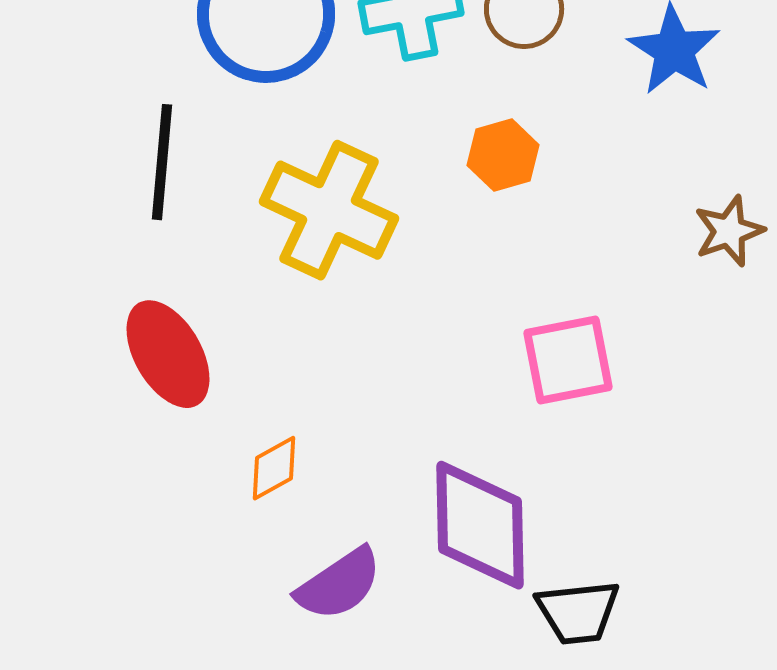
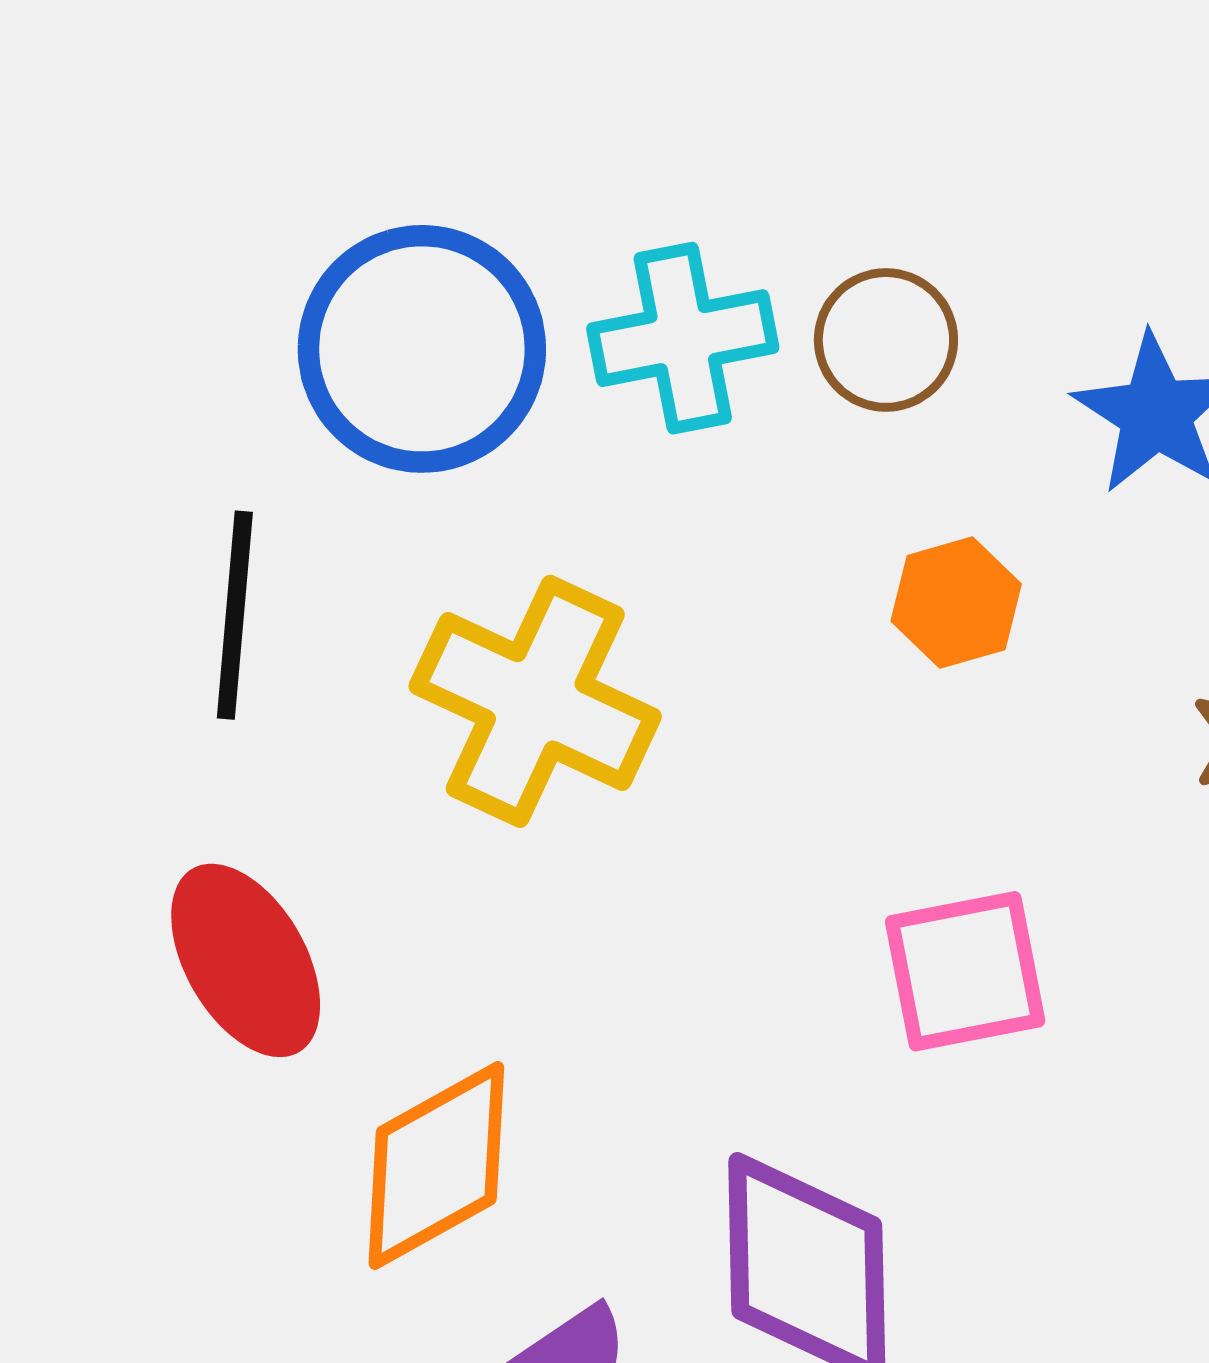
orange hexagon: (503, 155) -> (956, 603), moved
orange diamond: (274, 468) -> (436, 1165), size x1.8

